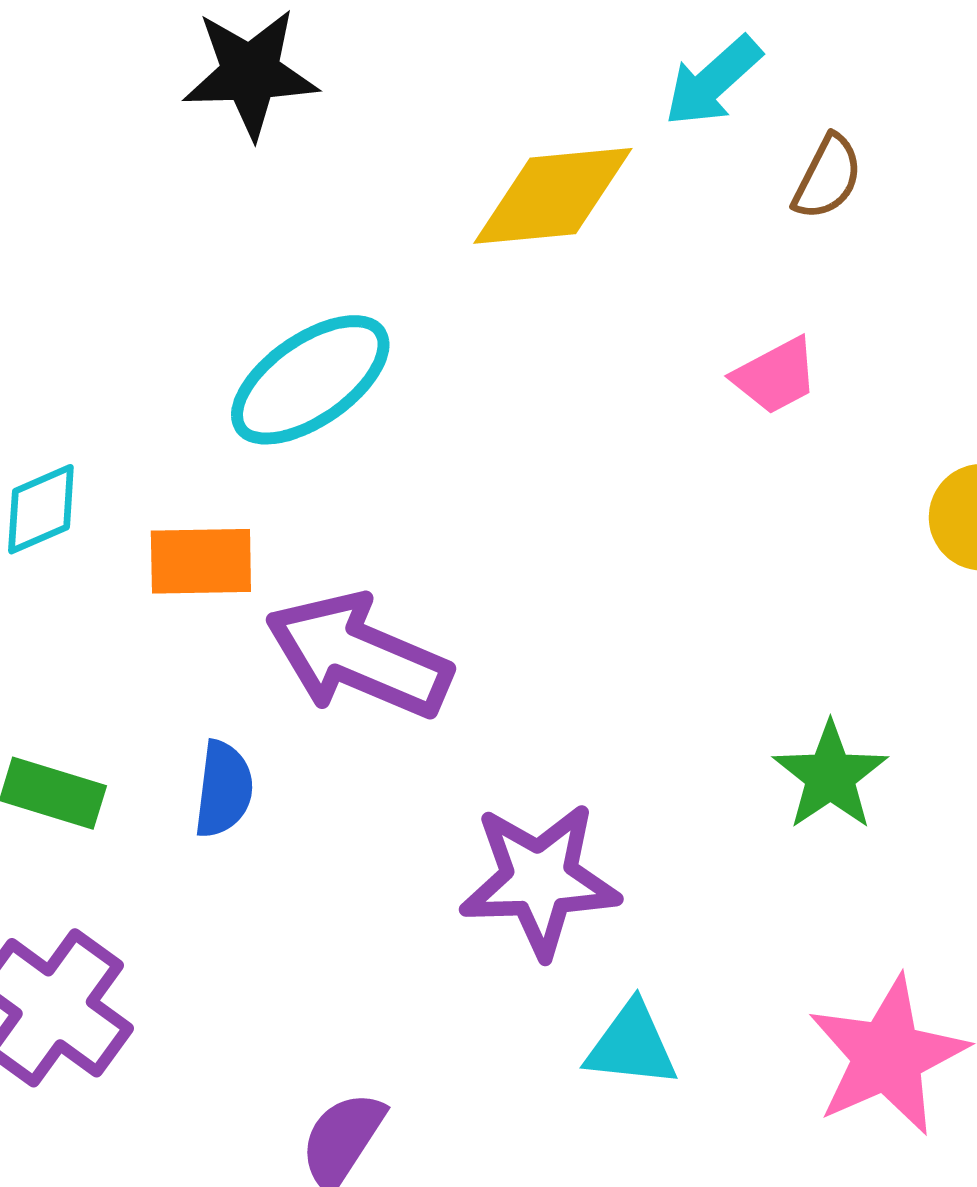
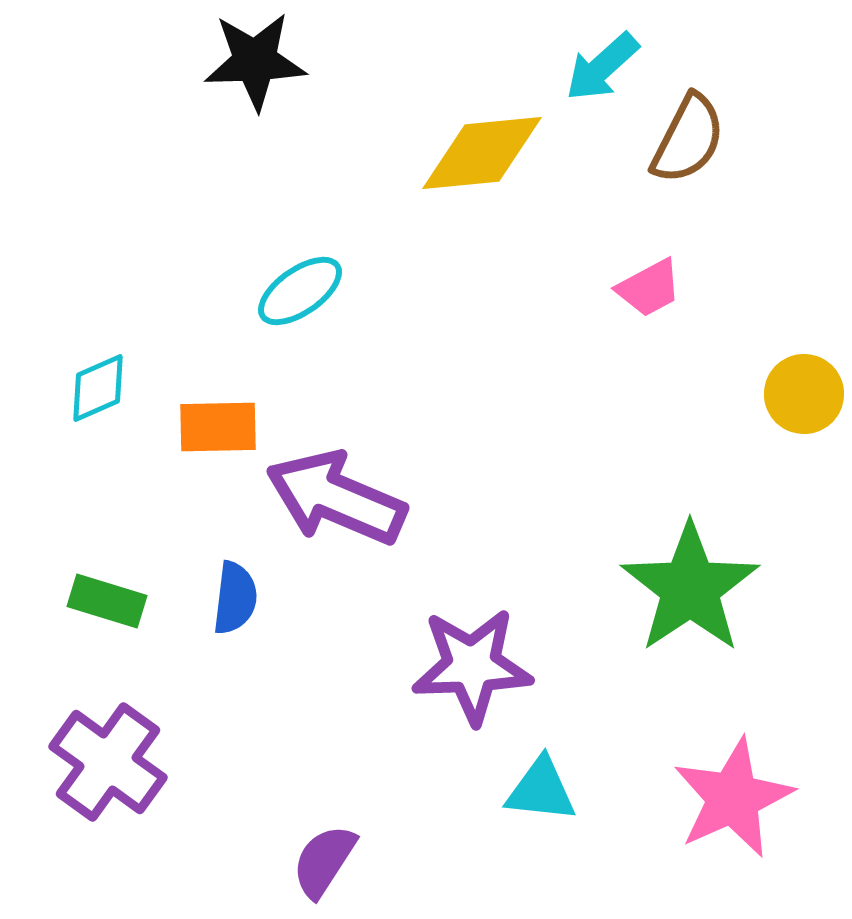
brown semicircle: (828, 177) -> (688, 139), size x1.4
cyan ellipse: (310, 380) -> (300, 291), size x0.7
green star: (830, 776) -> (690, 588), size x1.6

